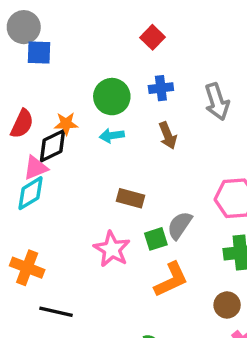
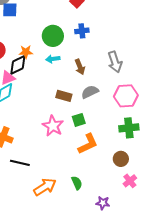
gray arrow: (217, 102) -> (115, 62), moved
brown arrow: (168, 136) -> (80, 67), moved
gray semicircle: (180, 225) -> (90, 92), moved, turned 30

